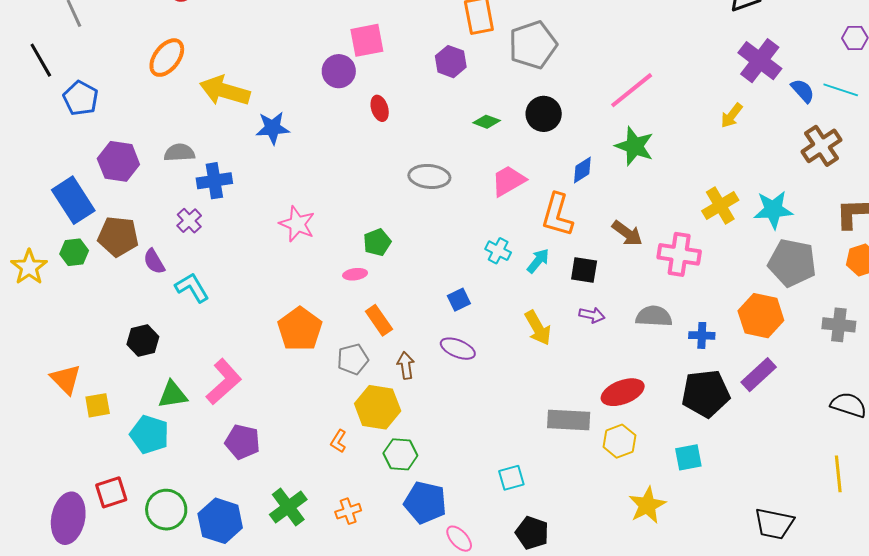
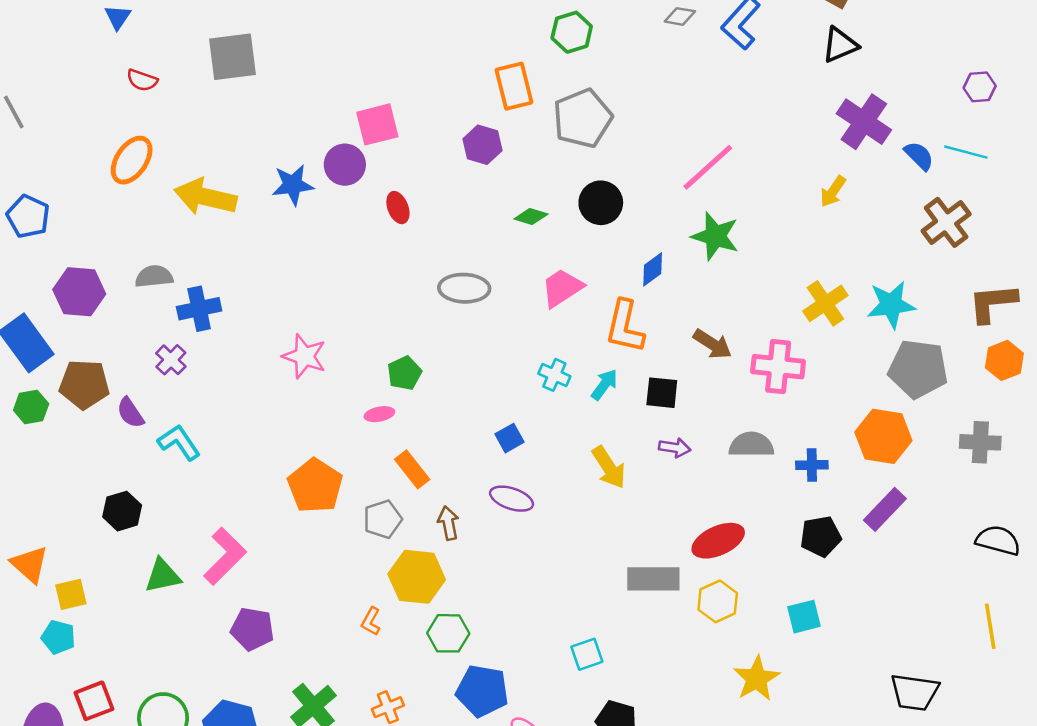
blue star: (273, 128) -> (293, 185), moved
black pentagon: (706, 393) -> (821, 536), size x0.7
cyan pentagon: (149, 435) -> (58, 637), moved, size x0.7

